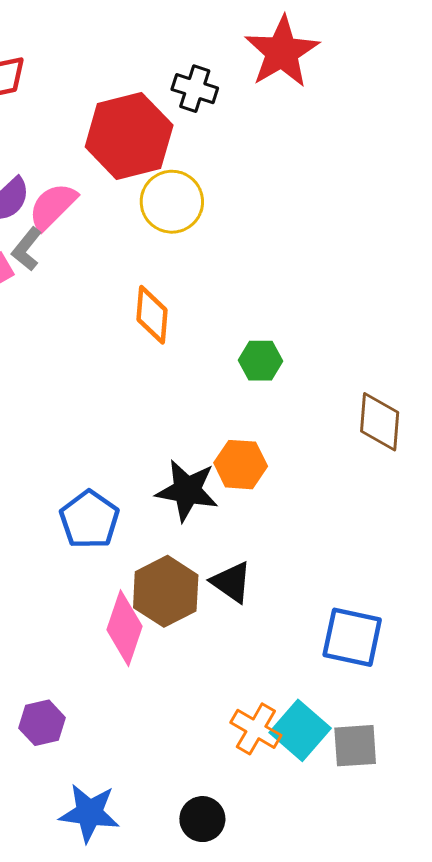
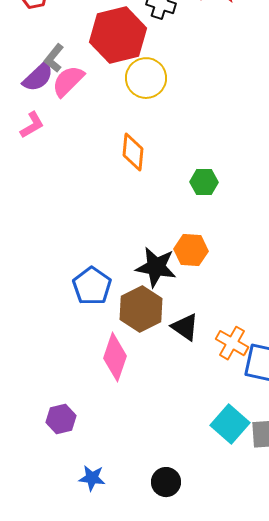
gray L-shape: (27, 249) -> (54, 58), moved
brown hexagon: (166, 591) -> (141, 309), moved
orange cross: (256, 729) -> (232, 343), moved
blue star: (89, 813) -> (92, 478), size x0.7

